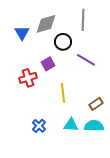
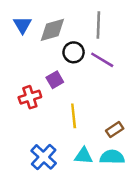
blue triangle: (22, 33) -> (22, 25), moved
purple line: (86, 60) -> (102, 60), moved
blue cross: (39, 126) -> (44, 157), size x1.5

